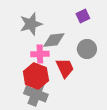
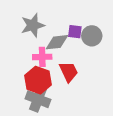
purple square: (83, 16) -> (75, 32), moved, turned 32
gray circle: (87, 49) -> (92, 36), moved

